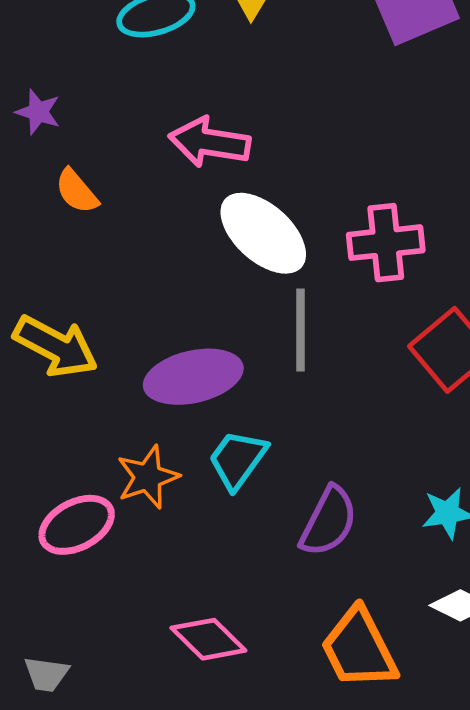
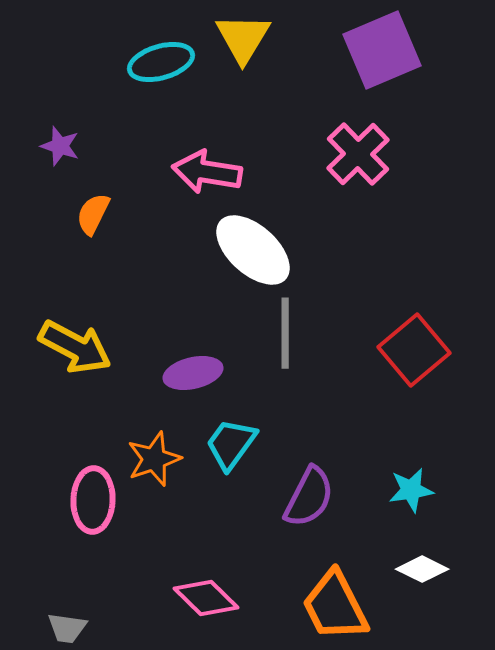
orange semicircle: (77, 191) -> (93, 214), turned 66
pink cross: (386, 243) -> (358, 154), moved, turned -38
purple ellipse: (193, 377) -> (193, 373), size x0.7
pink ellipse: (77, 525) -> (93, 500), turned -60

